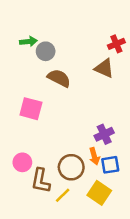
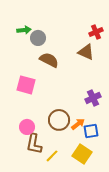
purple cross: (104, 134) -> (93, 98), moved
orange arrow: (94, 156) -> (78, 124), turned -112
pink circle: (22, 162) -> (27, 127), moved
brown circle: (71, 167) -> (59, 120), moved

